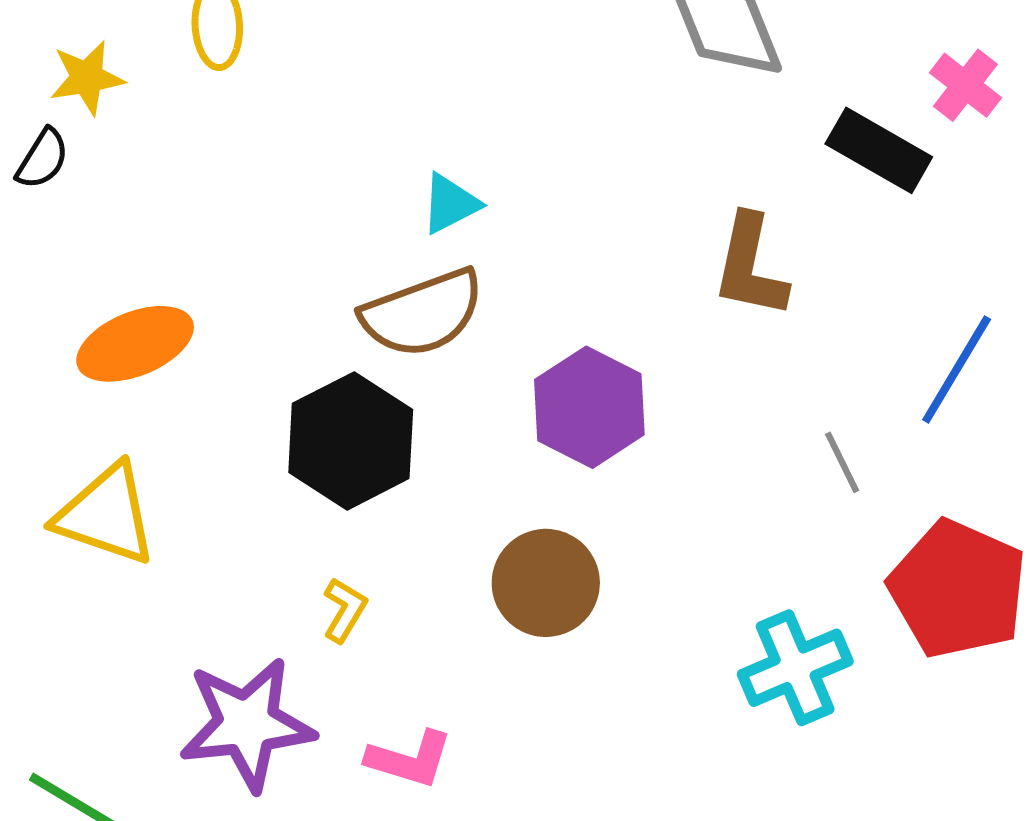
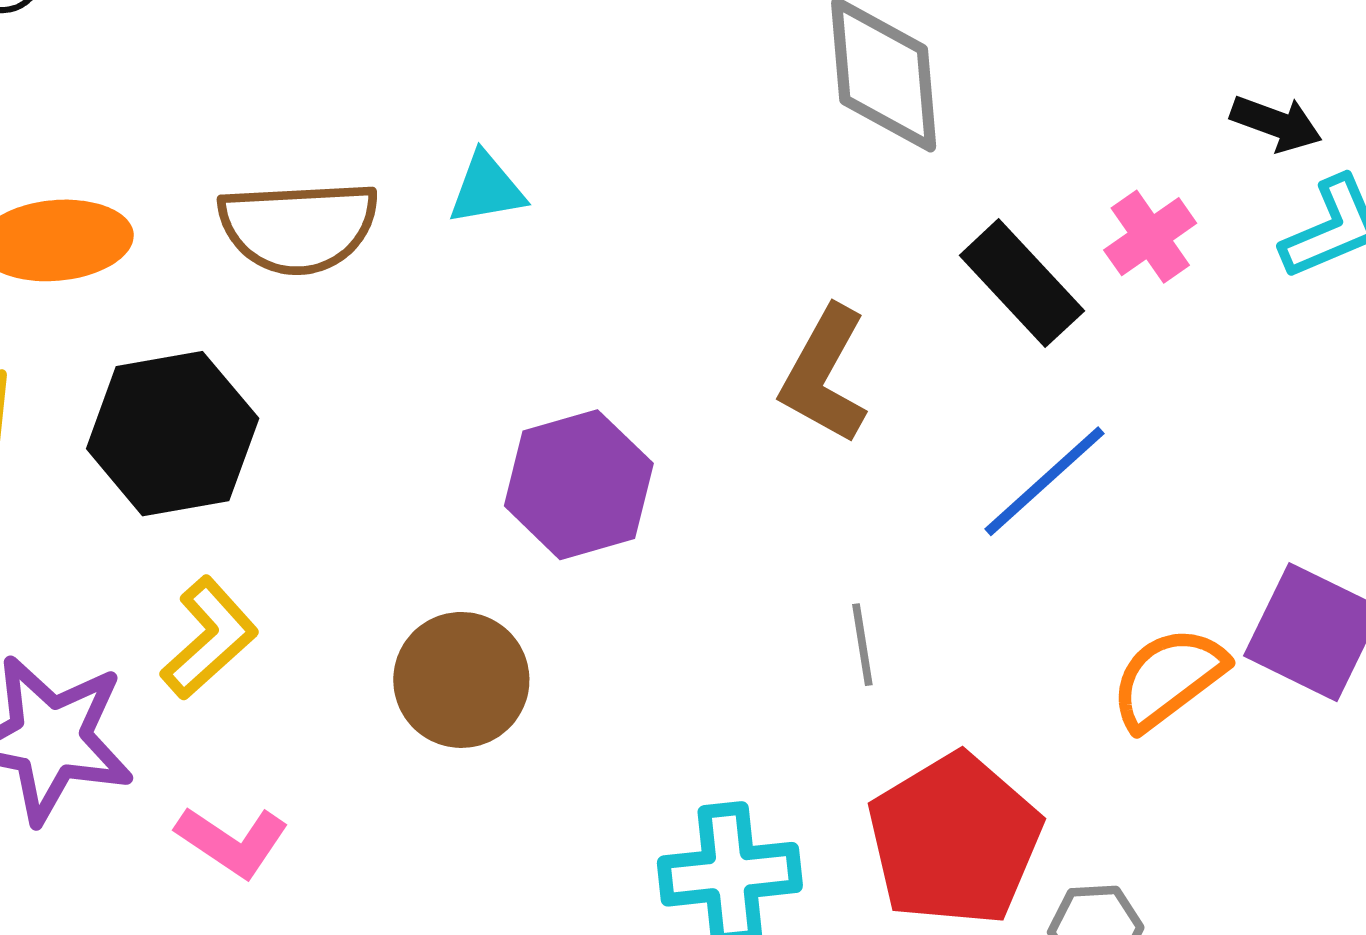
brown semicircle: (422, 313) -> (298, 227), moved
blue line: (957, 370) -> (1044, 481), moved
black hexagon: (351, 441) -> (173, 434), moved
yellow L-shape: (345, 610) -> (209, 638), size x1.5

